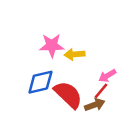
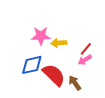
red line: (101, 91) -> (86, 49), moved
brown arrow: (95, 105) -> (75, 83), turned -105

